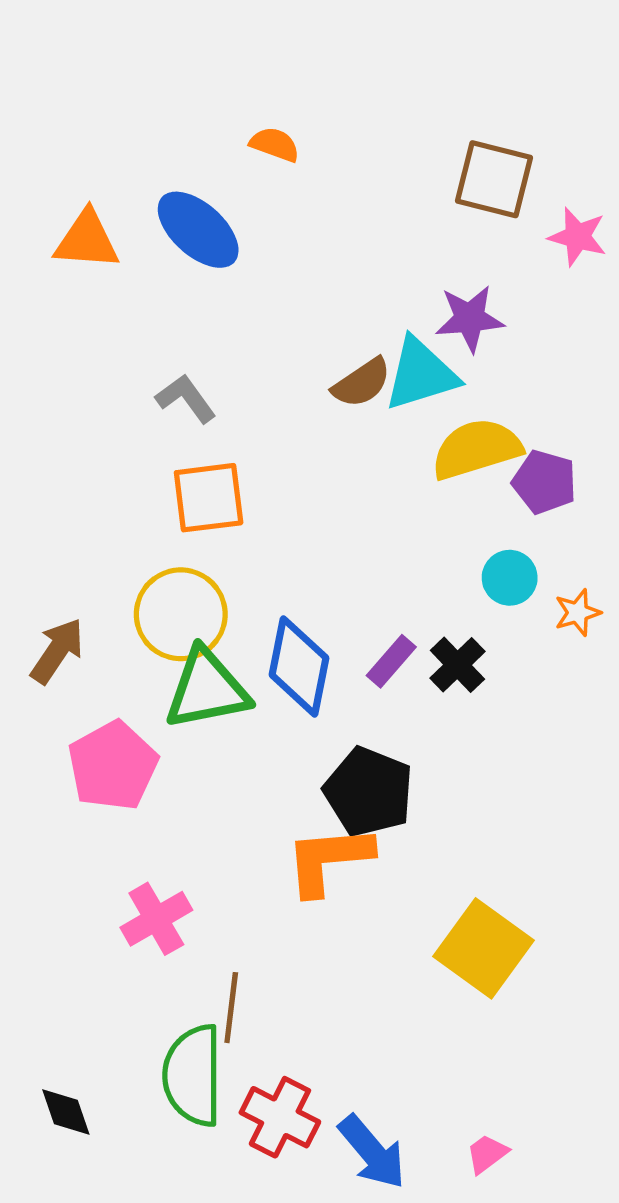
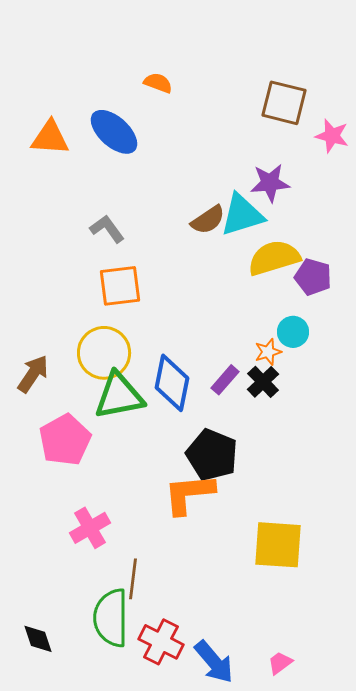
orange star: (577, 613) -> (268, 352), moved
yellow square: (484, 948) -> (278, 545), turned -32

